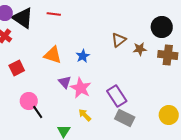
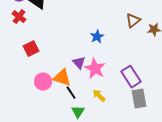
orange triangle: (53, 55) -> (62, 78), moved
black line: (38, 112) -> (71, 93), moved
gray rectangle: (125, 118) -> (139, 99), turned 54

